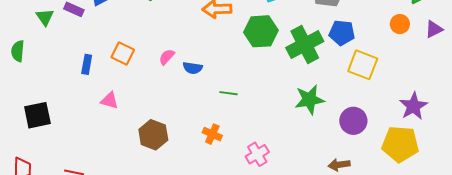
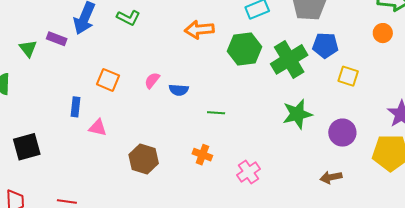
blue rectangle: (87, 64) -> (76, 107), moved
yellow square: (363, 65) -> (348, 76), size x0.7

